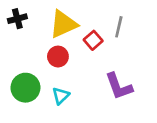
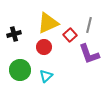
black cross: (17, 19) -> (14, 34), moved
purple L-shape: (119, 86) -> (89, 54), moved

